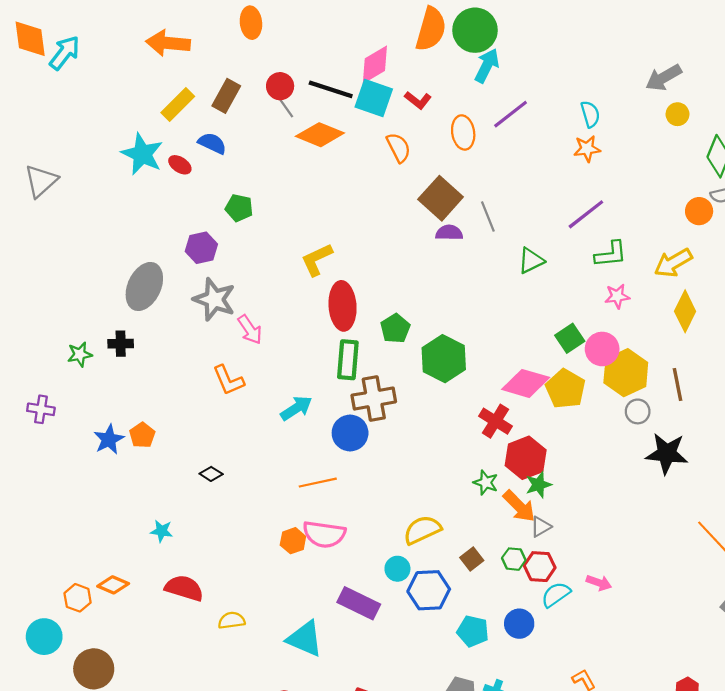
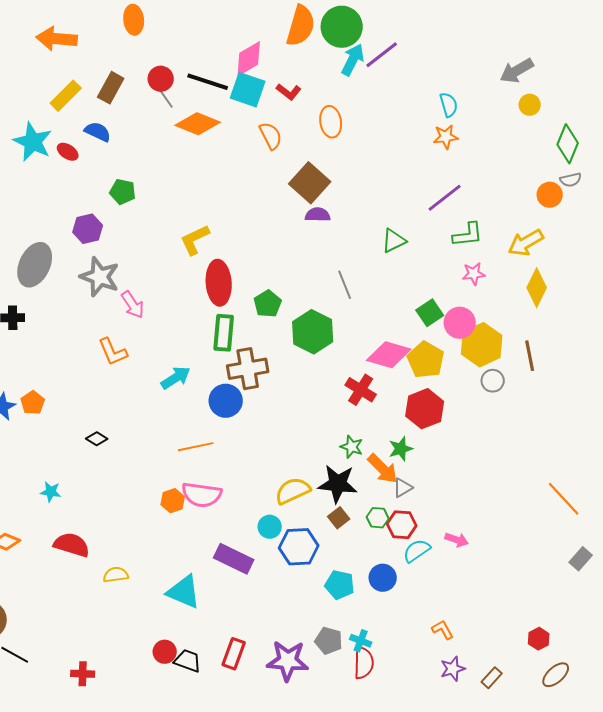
purple line: (511, 114) -> (382, 55), moved
gray line: (488, 216) -> (345, 285), moved
black star: (667, 453) -> (338, 484), moved
red hexagon: (526, 458) -> (425, 409), moved

